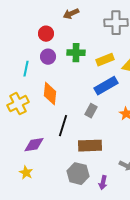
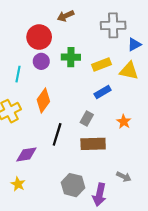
red circle: (46, 34) -> (39, 37), size x1.5
blue rectangle: (106, 86) -> (103, 92), size x0.7
orange diamond: (50, 94) -> (43, 100), turned 30
brown rectangle: (90, 146) -> (93, 144), moved
purple arrow: (103, 183) -> (99, 195), size x1.5

